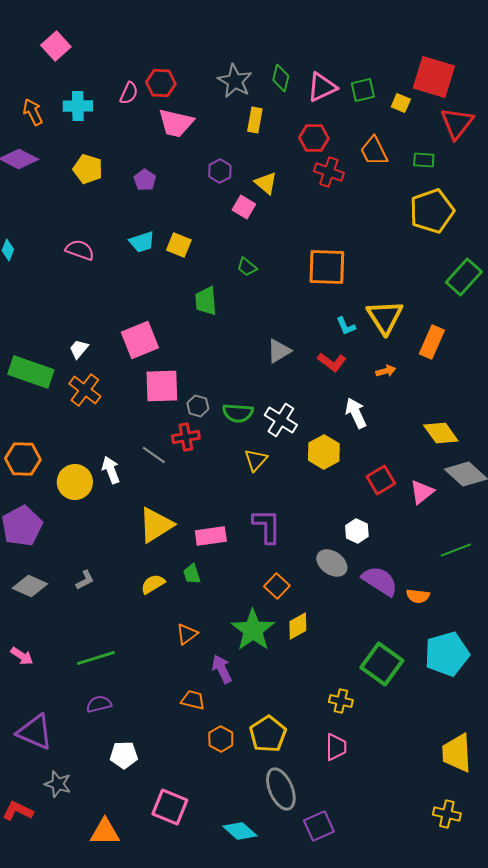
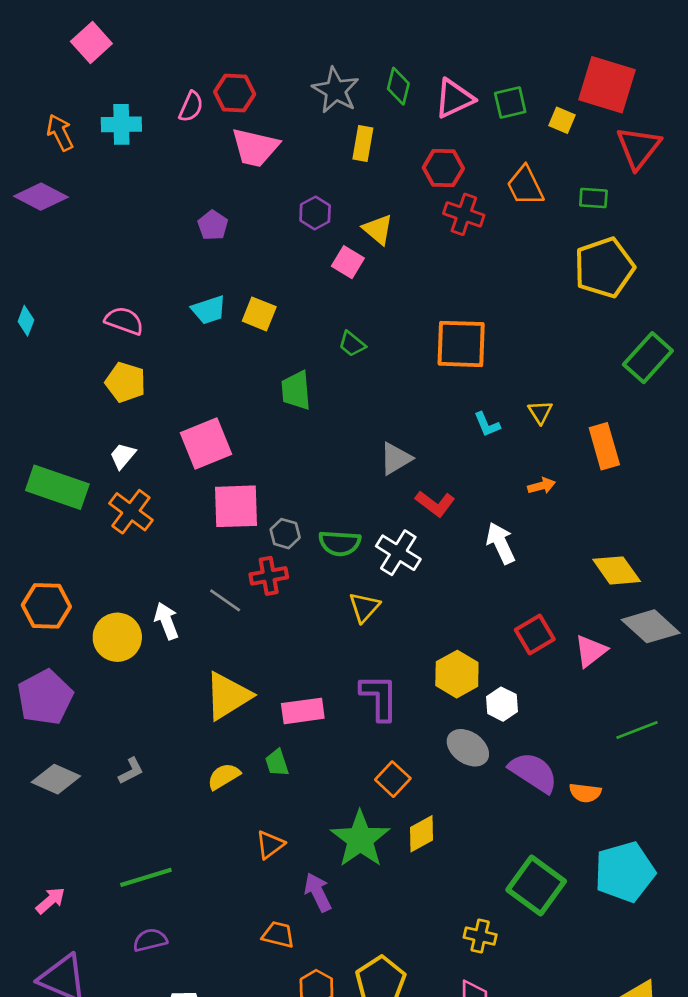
yellow pentagon: (88, 169) -> (125, 382), moved
yellow triangle: (385, 317) -> (540, 412), size x0.5
orange rectangle: (432, 342) -> (604, 446), turned -40
red L-shape: (332, 362) -> (435, 504), moved
yellow hexagon: (324, 452) -> (457, 674), moved
pink arrow: (22, 656) -> (50, 901), moved, turned -75

